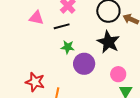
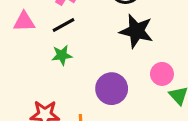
green star: (68, 47) -> (62, 55), moved
purple circle: (84, 64) -> (112, 89), moved

